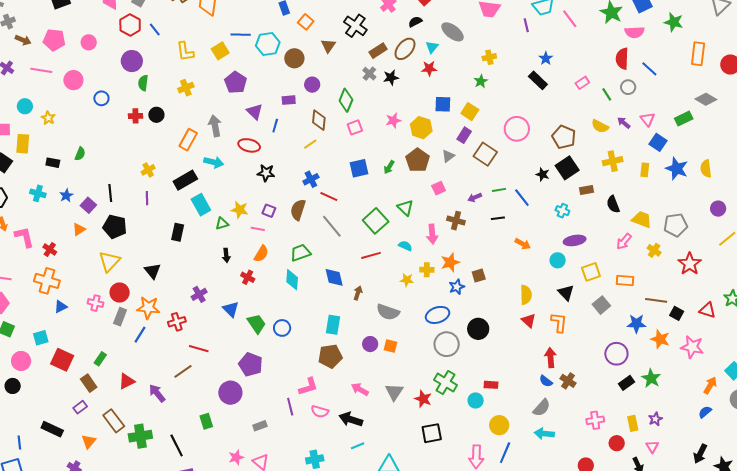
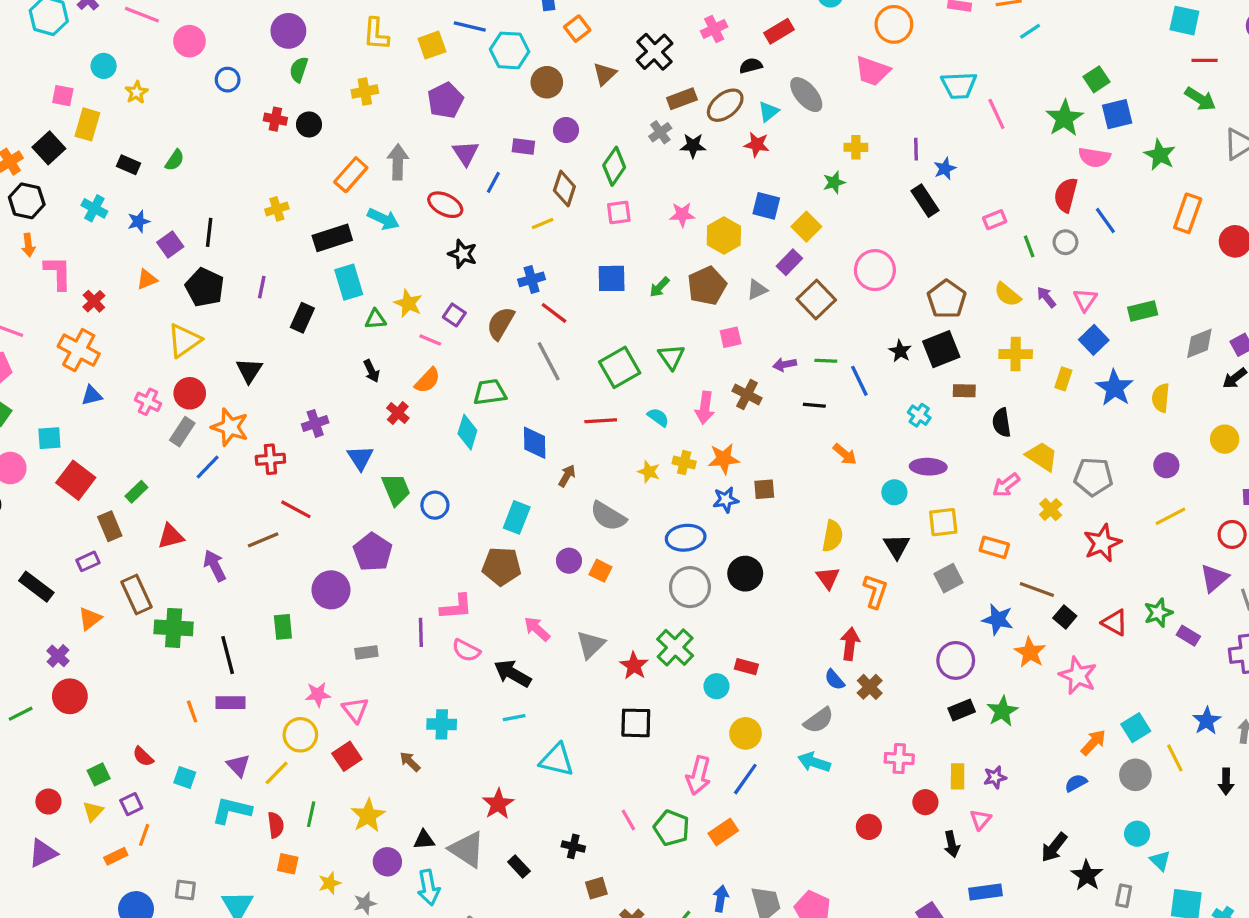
purple line: (526, 25) -> (916, 149), moved
gray diamond: (706, 99) -> (1199, 343), moved, turned -65
purple line: (147, 198) -> (262, 287), moved
black arrow: (226, 255) -> (371, 371), turned -32

